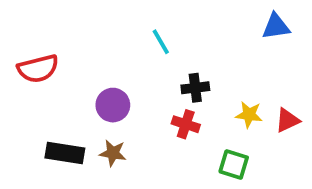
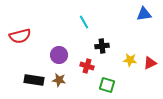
red cross: (186, 124) -> (87, 66), moved
green square: (234, 165) -> (107, 85), moved

